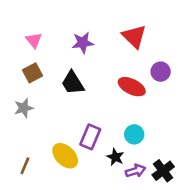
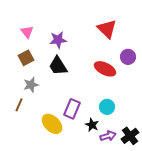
purple star: (83, 43) -> (58, 40), moved
gray star: (24, 108) -> (31, 85), moved
brown line: (25, 166) -> (19, 105), moved

